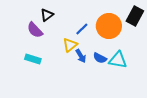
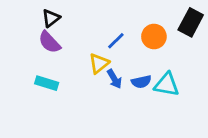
black triangle: (47, 15) -> (51, 18), moved
orange circle: (109, 26) -> (154, 37), size x0.7
blue semicircle: (100, 58) -> (141, 82), turned -40

